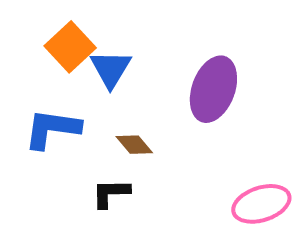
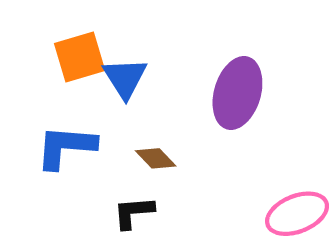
orange square: (70, 47) -> (80, 57), turned 30

